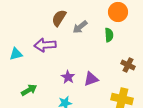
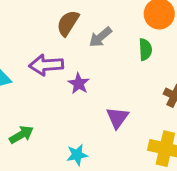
purple star: (68, 77) -> (79, 84), moved
purple triangle: (91, 79) -> (117, 118), turned -35

